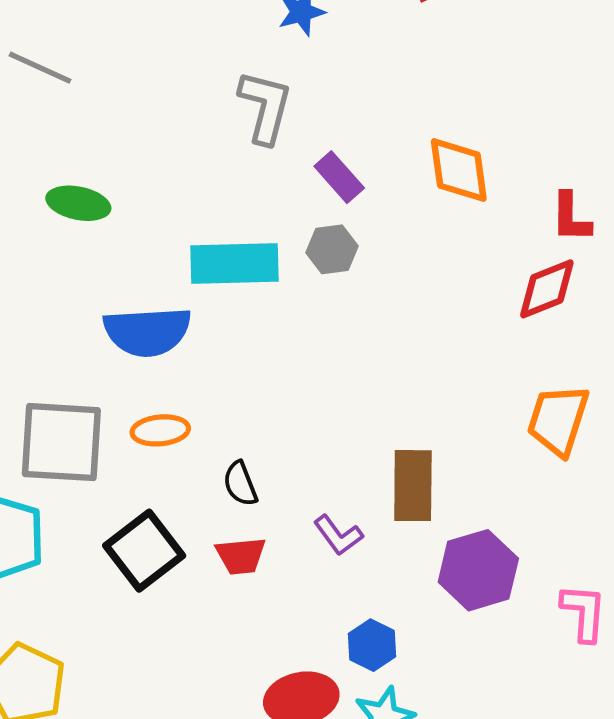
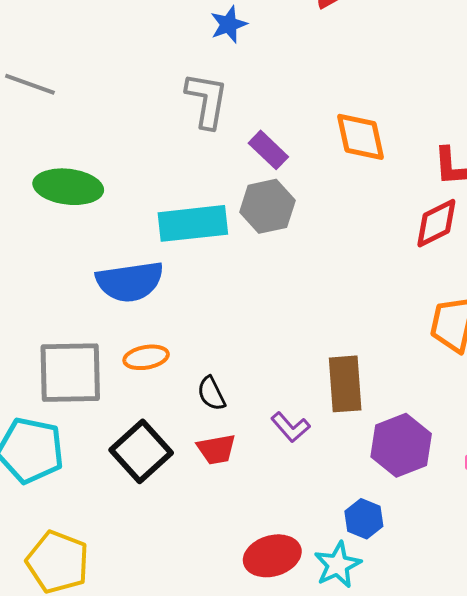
green ellipse: (78, 203) -> (68, 187), size x1.4
gray hexagon: (332, 249) -> (267, 206), size x1.4
blue hexagon: (372, 645) -> (364, 519), moved

